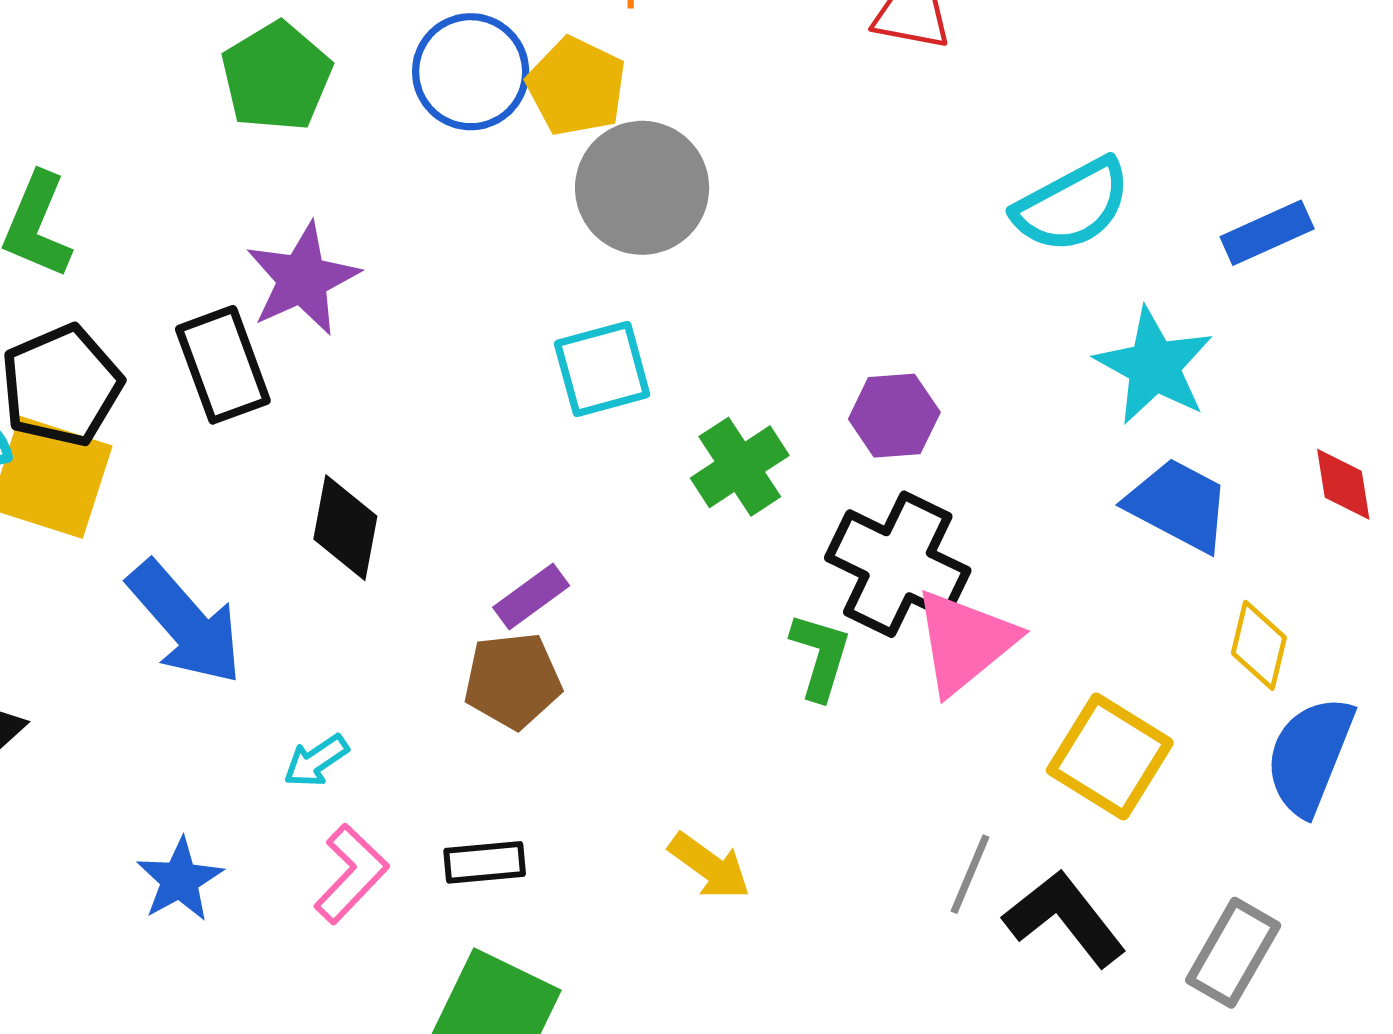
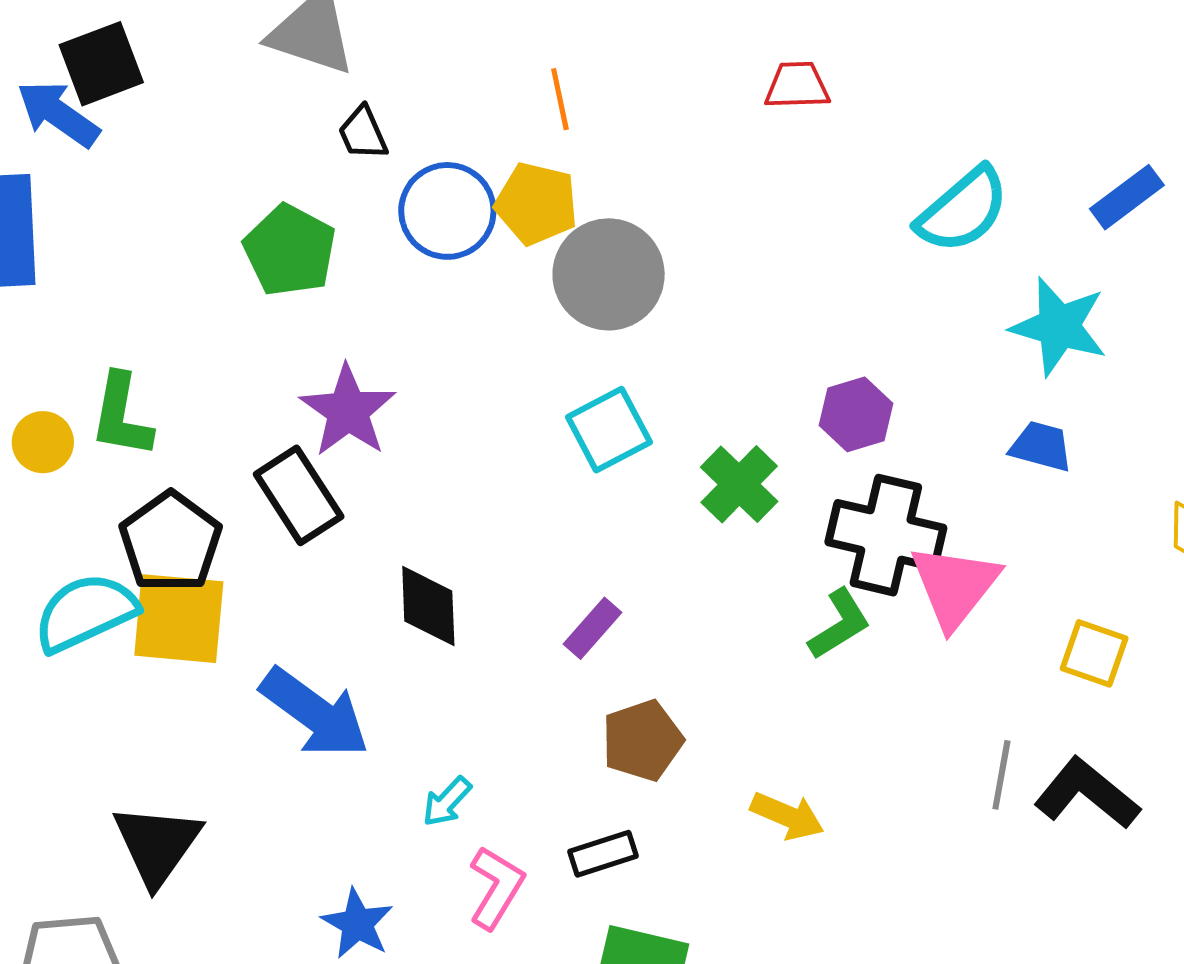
blue trapezoid: (1178, 505) -> (1041, 446), moved, size x0.7
green L-shape: (820, 656) -> (839, 624), turned 54
brown pentagon: (513, 681) -> (642, 740), moved
yellow square: (1110, 757) -> (1094, 653), size x0.7

